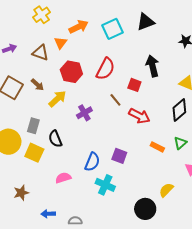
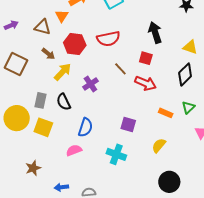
red semicircle: (105, 69) -> (108, 39), turned 55
brown arrow: (37, 85) -> (48, 54), moved
red square: (134, 85) -> (146, 58), moved
black semicircle: (55, 139) -> (64, 102), moved
blue semicircle: (92, 162) -> (85, 127), moved
yellow semicircle: (166, 190) -> (159, 145), moved
black circle: (145, 209) -> (169, 182), moved

